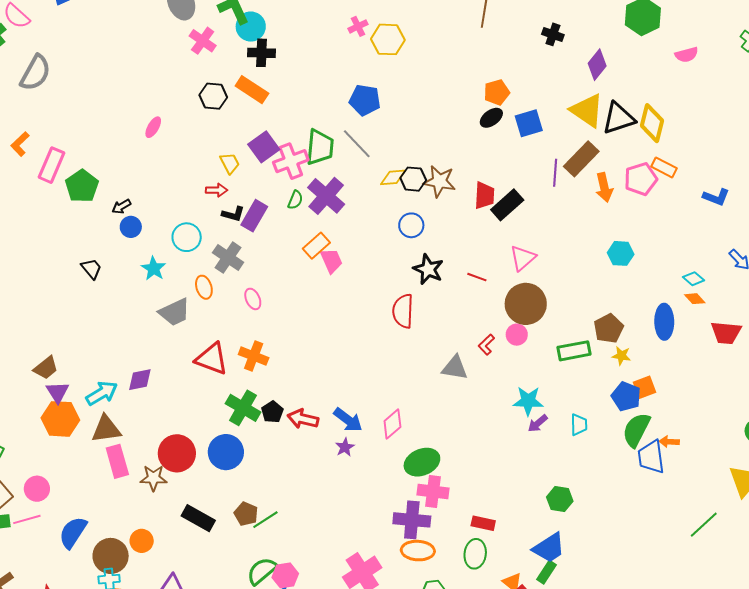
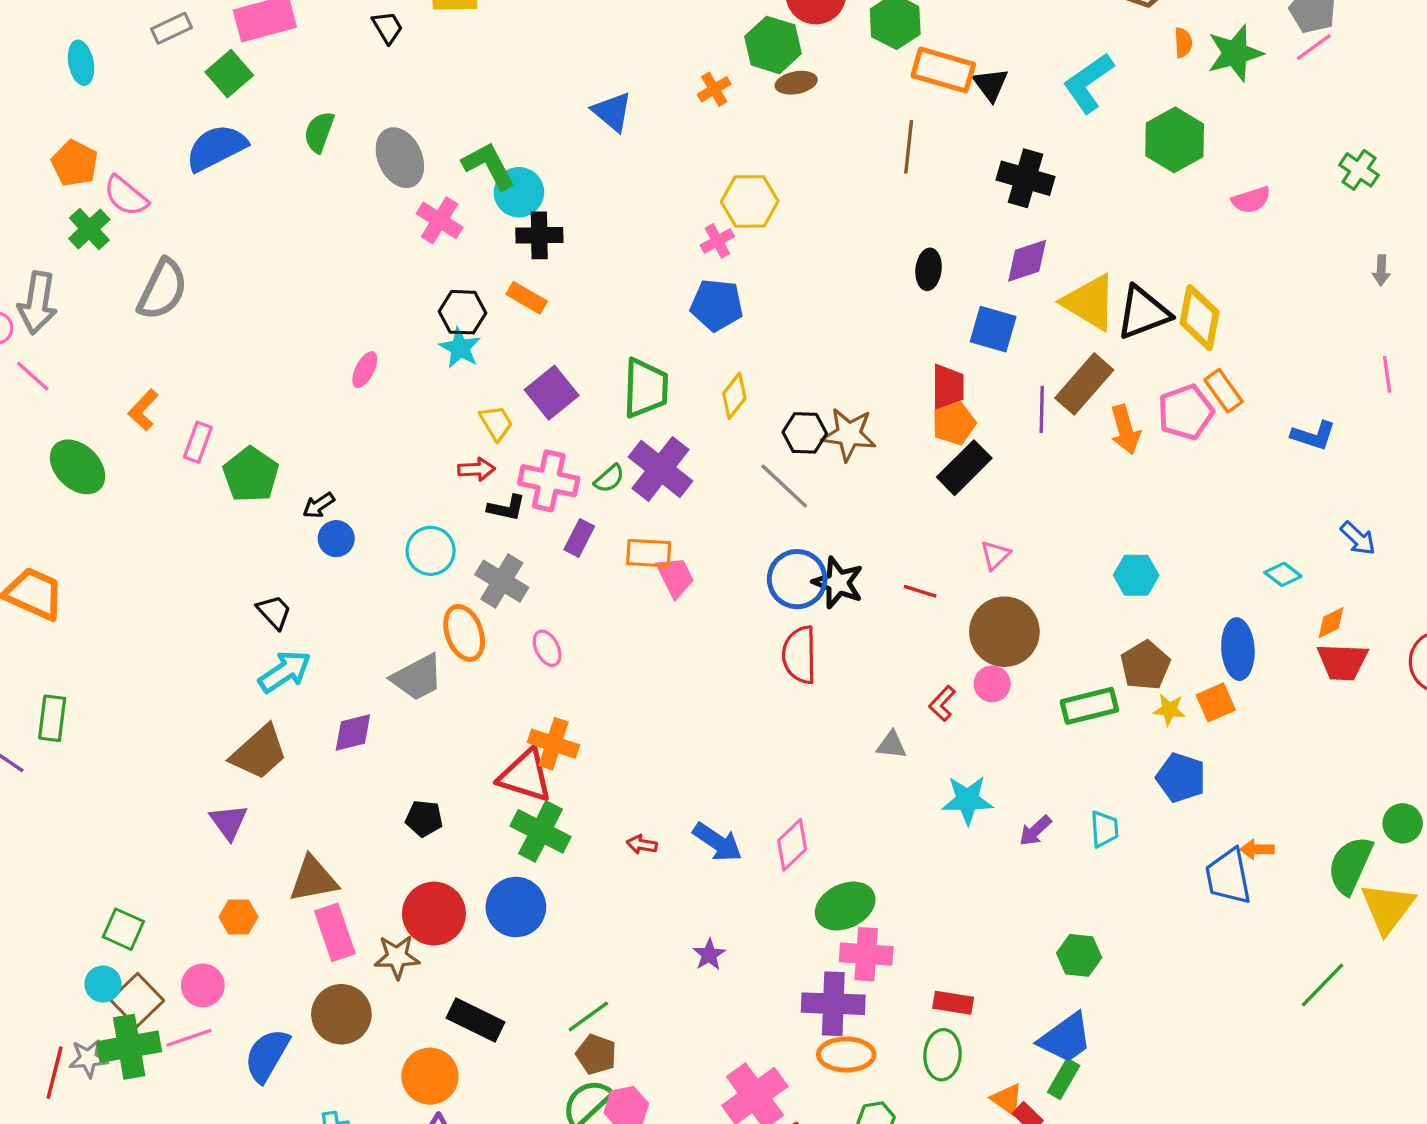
pink cross: (358, 26) -> (717, 241), moved
black cross: (553, 34) -> (1026, 178), size x1.5
purple diamond: (597, 65) -> (1027, 261), moved, turned 36
orange rectangle: (252, 90) -> (527, 298), size x0.7
orange pentagon: (497, 92) -> (954, 423), moved
black ellipse: (491, 118) -> (929, 269), moved, turned -45
blue square: (529, 123) -> (993, 329), turned 36
gray line: (357, 144) -> (784, 486), moved
pink cross: (291, 161) -> (549, 481), moved, turned 36
pink rectangle: (51, 165) -> (198, 442), size x0.7
orange rectangle: (664, 167) -> (1224, 391), turned 30
yellow diamond: (393, 177) -> (734, 396), moved, turned -44
red trapezoid: (484, 195) -> (948, 387), moved
green semicircle: (295, 200) -> (609, 479), turned 30
purple rectangle: (254, 216) -> (579, 538), moved, size x0.7
blue circle: (411, 225) -> (797, 579), moved, size x1.4
orange rectangle: (316, 246) -> (649, 553), turned 48
cyan hexagon: (621, 253) -> (1136, 575), moved
pink triangle: (523, 258) -> (995, 555), size x0.7
cyan star: (154, 268) -> (460, 348), moved
orange ellipse: (204, 287) -> (464, 633), size x1.4
orange diamond: (695, 299) -> (1331, 623), moved, turned -70
red triangle: (212, 359) -> (525, 776), moved
brown trapezoid: (46, 368) -> (259, 752), moved, size x1.4
gray triangle: (455, 368) -> (892, 745), size x0.7
purple diamond: (140, 380) -> (353, 733), moved
orange square: (645, 387) -> (1216, 702), moved
cyan arrow: (102, 393) -> (285, 672), moved
cyan star: (528, 401) -> (967, 800), moved
black pentagon: (272, 412) -> (424, 818), moved, turned -30
orange hexagon: (60, 419) -> (238, 917), moved, size x0.6
red arrow: (303, 419) -> (642, 844), size x0.6
green semicircle: (636, 430) -> (1350, 865), moved
purple star: (345, 447) -> (709, 955), moved
brown pentagon: (246, 514) -> (596, 1054), moved
orange circle: (142, 541) -> (430, 1076), moved, size x1.4
brown circle: (111, 556) -> (341, 1014), moved

